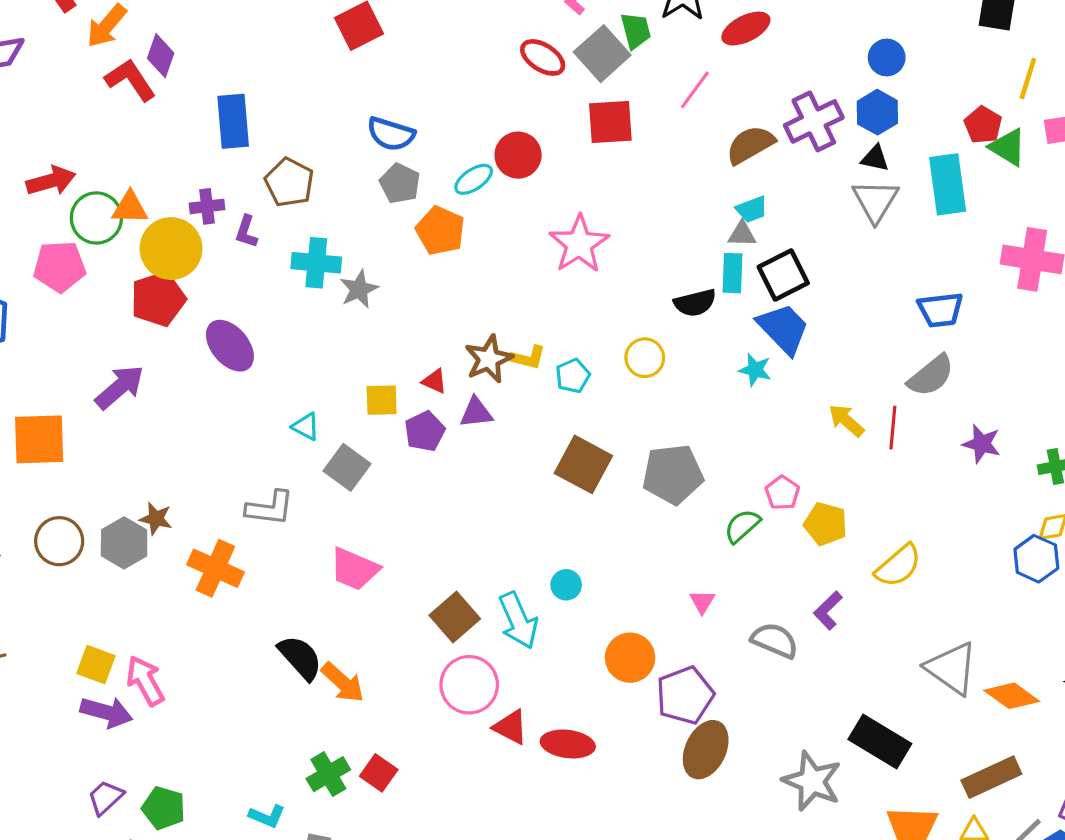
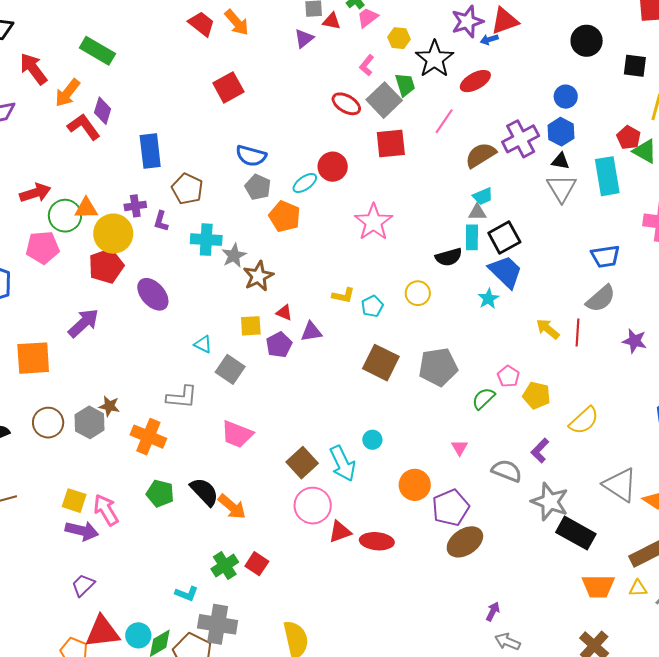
brown star: (489, 359) -> (258, 276), moved
cyan star: (755, 370) -> (488, 299), turned 30
red triangle: (511, 727) -> (340, 532), turned -45
brown ellipse: (706, 750) -> (465, 542), turned 33
gray star: (812, 781) -> (550, 502), moved
green pentagon: (164, 808) -> (160, 493), moved

